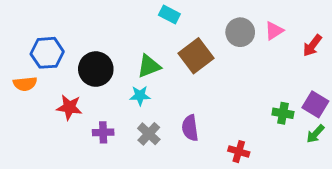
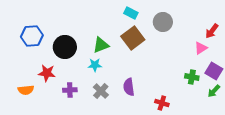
cyan rectangle: (169, 15) -> (131, 13), moved
pink triangle: (274, 31) -> (201, 48), moved
orange semicircle: (25, 84) -> (26, 90), moved

